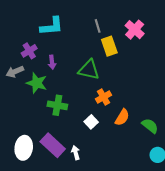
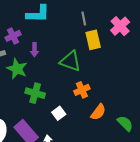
white square: (91, 122) -> (59, 113), moved

